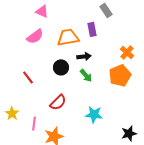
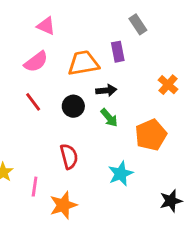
orange pentagon: (120, 75) -> (151, 135), moved
red line: (28, 77) -> (33, 102), moved
red semicircle: (58, 102) -> (69, 156), turned -60
cyan star: (94, 114) -> (121, 174), turned -30

